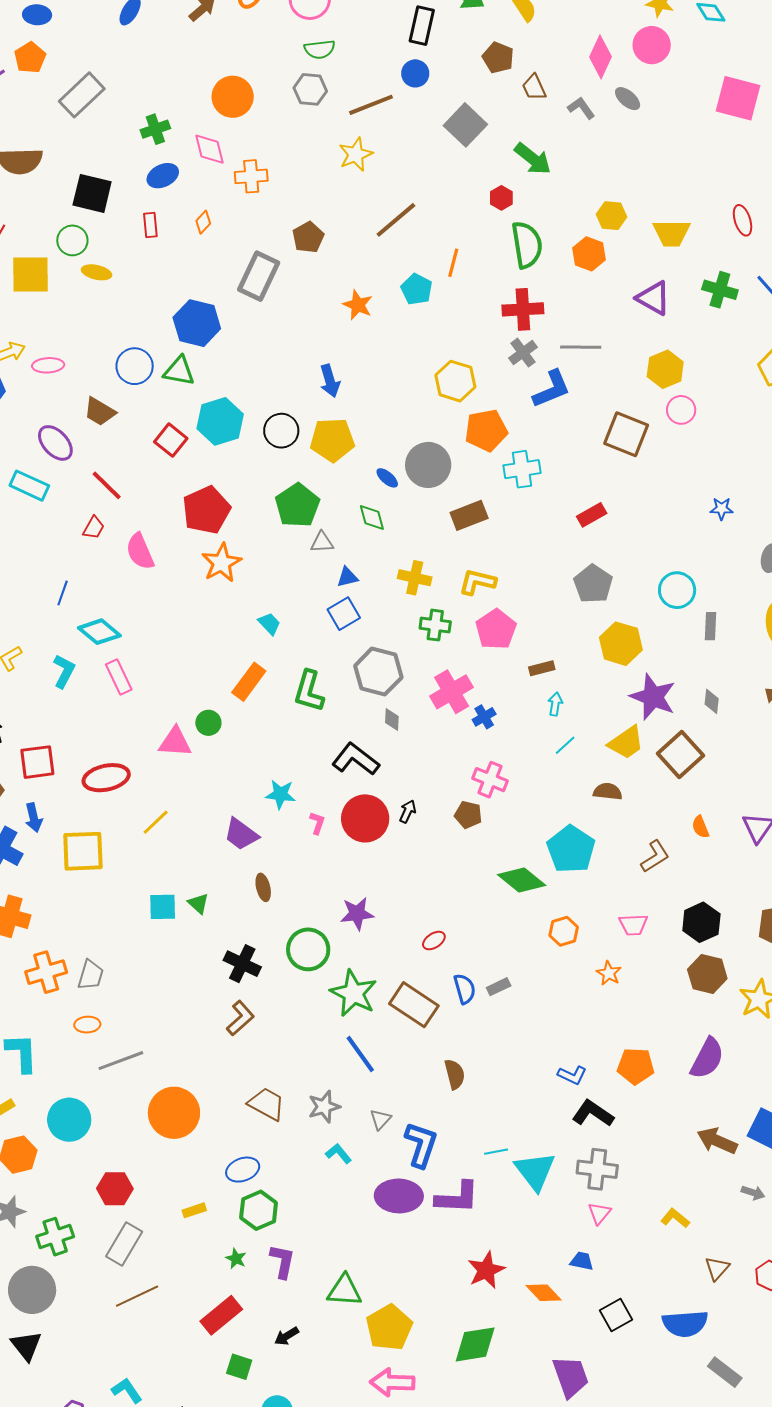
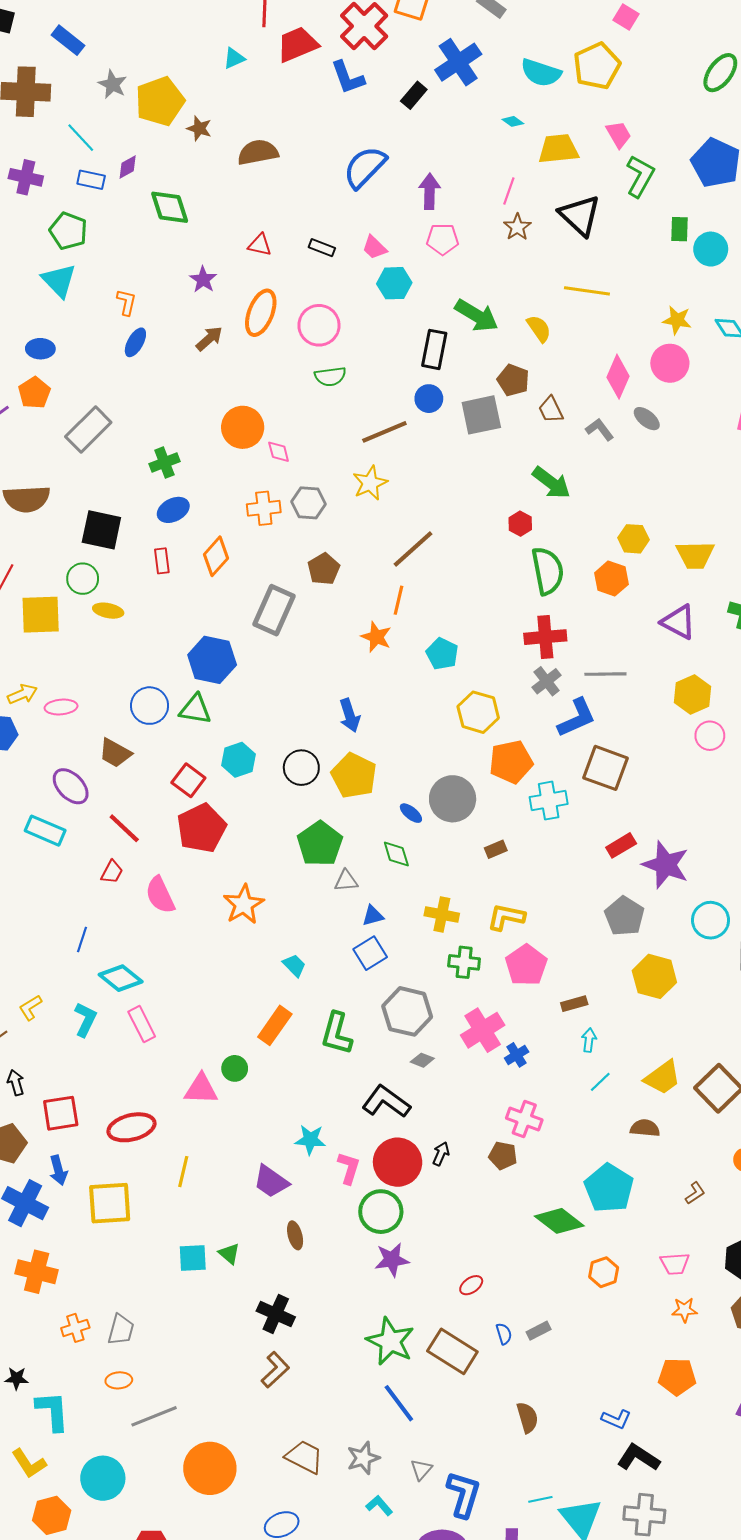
gray hexagon: (310, 89) -> (308, 503), moved
gray square: (465, 125) -> (481, 415), moved, turned 36
pink diamond: (209, 149) -> (279, 452), moved, size x0.7
orange diamond: (203, 222) -> (216, 556), size x1.6
orange line: (453, 263) -> (399, 600), moved
cyan pentagon: (417, 289) -> (442, 654), moved
cyan hexagon: (220, 421) -> (239, 760), size x0.7
brown square: (626, 434) -> (605, 768), moved
yellow pentagon: (332, 440) -> (354, 776), turned 30
red pentagon: (206, 510) -> (201, 828), moved
brown rectangle: (469, 515) -> (496, 849), size x0.6
purple star: (653, 697) -> (666, 865), moved
gray diamond: (392, 720) -> (422, 1060), turned -70
yellow line: (156, 822) -> (183, 1172), turned -32
pink L-shape: (317, 823) -> (349, 1168), size x1.4
brown L-shape: (655, 856) -> (695, 1193), size x0.7
green circle: (308, 949) -> (381, 1212), moved
orange cross: (46, 972) -> (75, 1328), size x0.7
orange star: (609, 973) -> (684, 1310), moved, turned -30
blue semicircle: (465, 989) -> (504, 1334), size x0.7
orange pentagon: (636, 1066) -> (677, 1377), moved
brown semicircle: (455, 1074) -> (527, 1418), moved

